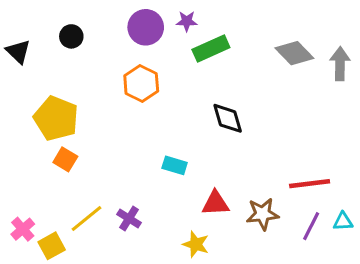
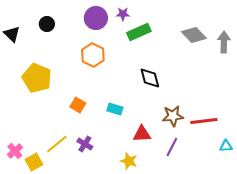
orange square: (65, 159) -> (78, 105), moved
brown star: (263, 214) -> (173, 116), moved
purple line: (311, 226) -> (172, 147), moved

